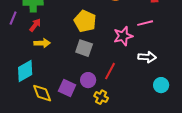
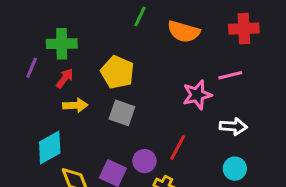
yellow pentagon: (85, 21) -> (117, 72), moved
gray square: (84, 48) -> (122, 113), moved
cyan circle: (161, 85) -> (235, 169), moved

